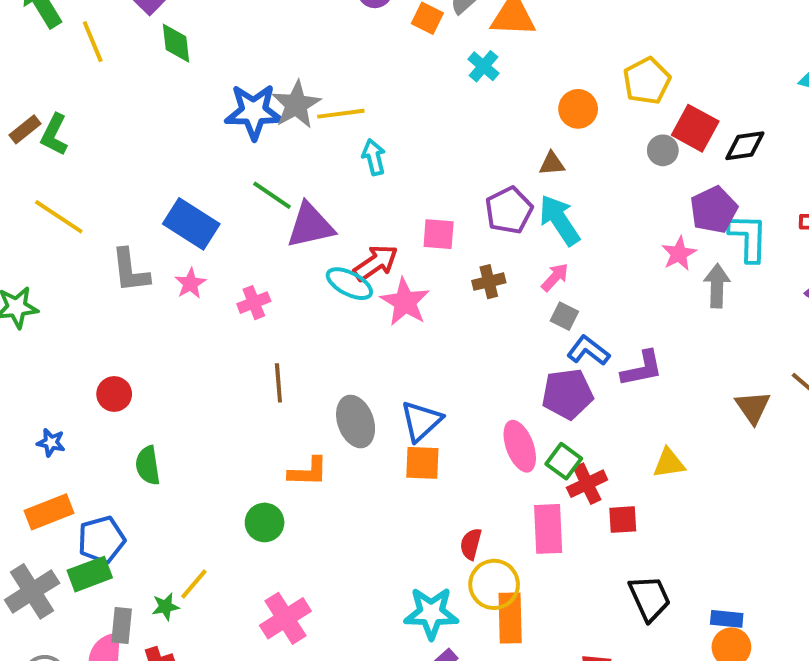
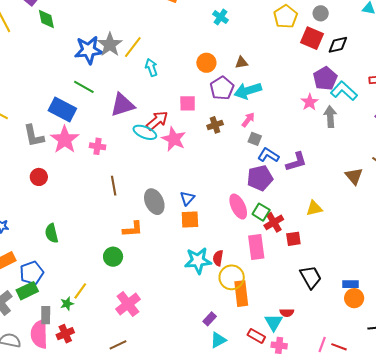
cyan cross: (484, 66) -> (220, 17), moved
orange circle: (578, 109) -> (206, 63), moved
yellow line: (341, 114) -> (133, 47), turned -40
gray circle: (663, 150) -> (321, 13), moved
green line: (272, 195) -> (84, 87), moved
cyan arrow: (559, 220) -> (248, 91), turned -68
cyan L-shape: (748, 238) -> (344, 91), turned -44
pink star: (190, 283) -> (65, 140), size x1.8
pink cross: (254, 303) -> (98, 146), turned 35
red circle: (114, 394) -> (39, 177), moved
blue triangle: (421, 421) -> (187, 198), size x0.7
cyan star: (431, 613) -> (198, 261), moved

